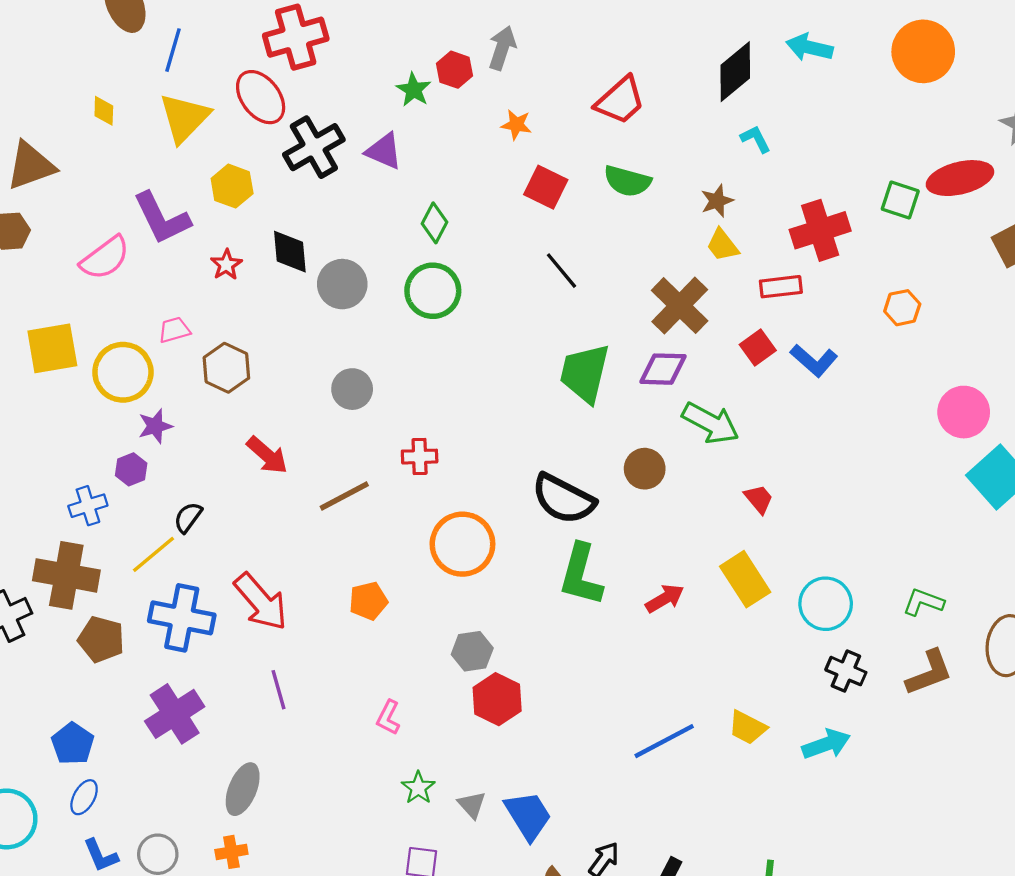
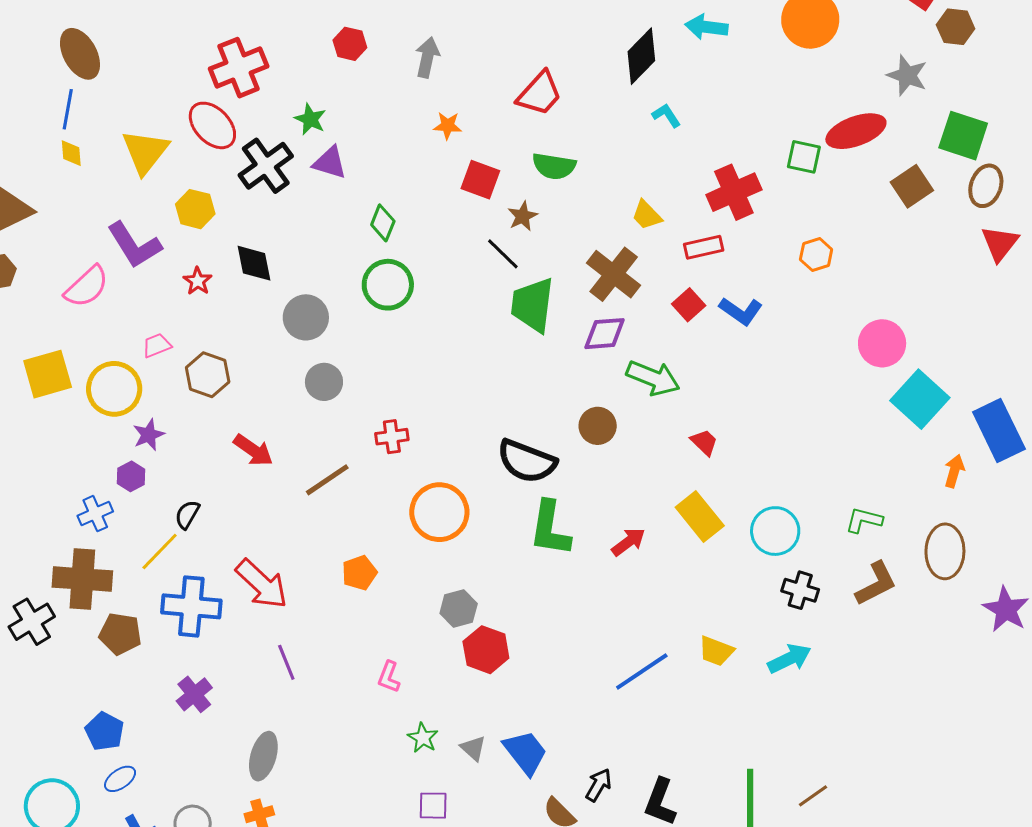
blue line: (173, 50) -> (68, 109), moved
red hexagon: (455, 70) -> (350, 44), moved
green star: (414, 90) -> (310, 119), moved
brown star: (717, 201) -> (523, 216), moved
gray circle: (342, 284) -> (306, 317), moved
green trapezoid: (585, 373) -> (533, 305), moved
purple cross: (175, 714) -> (194, 694), size x0.7
blue ellipse: (84, 797) -> (120, 779), turned 32

